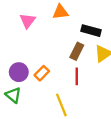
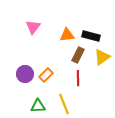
orange triangle: (60, 12) -> (67, 35), moved
green triangle: (13, 95) -> (38, 106), moved, turned -42

